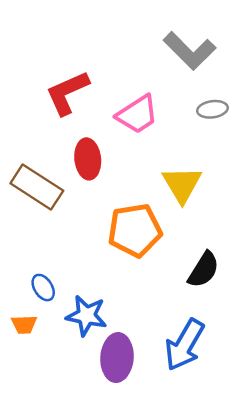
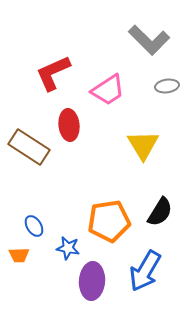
orange pentagon: (135, 230) -> (109, 221), moved
blue star: (86, 316) -> (68, 248), size x0.7

